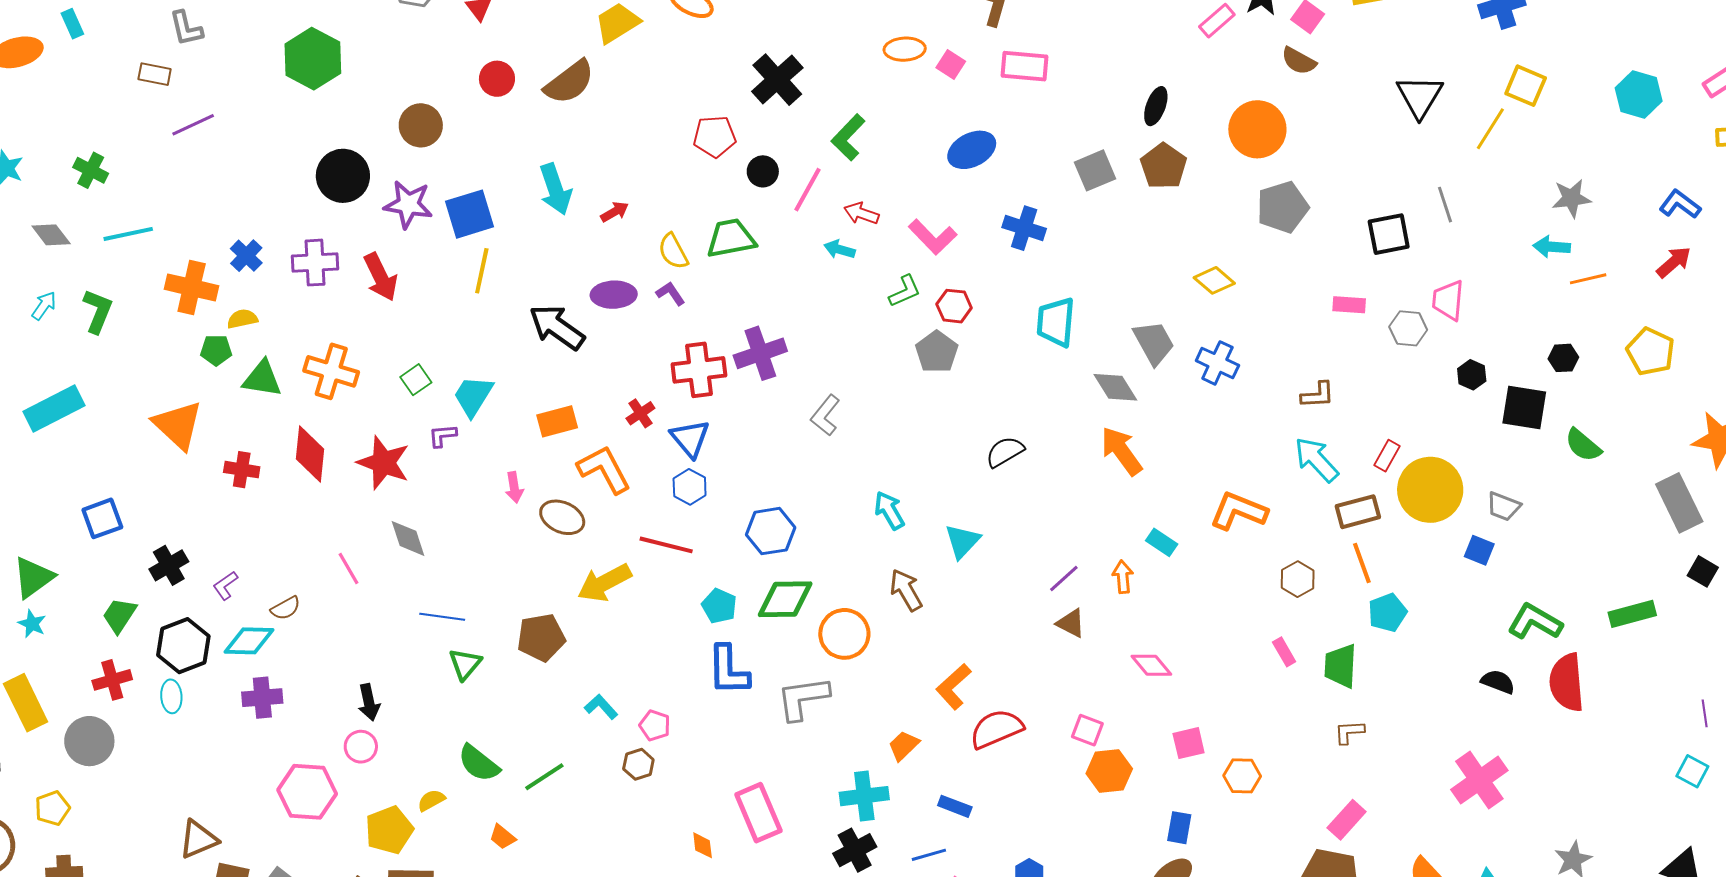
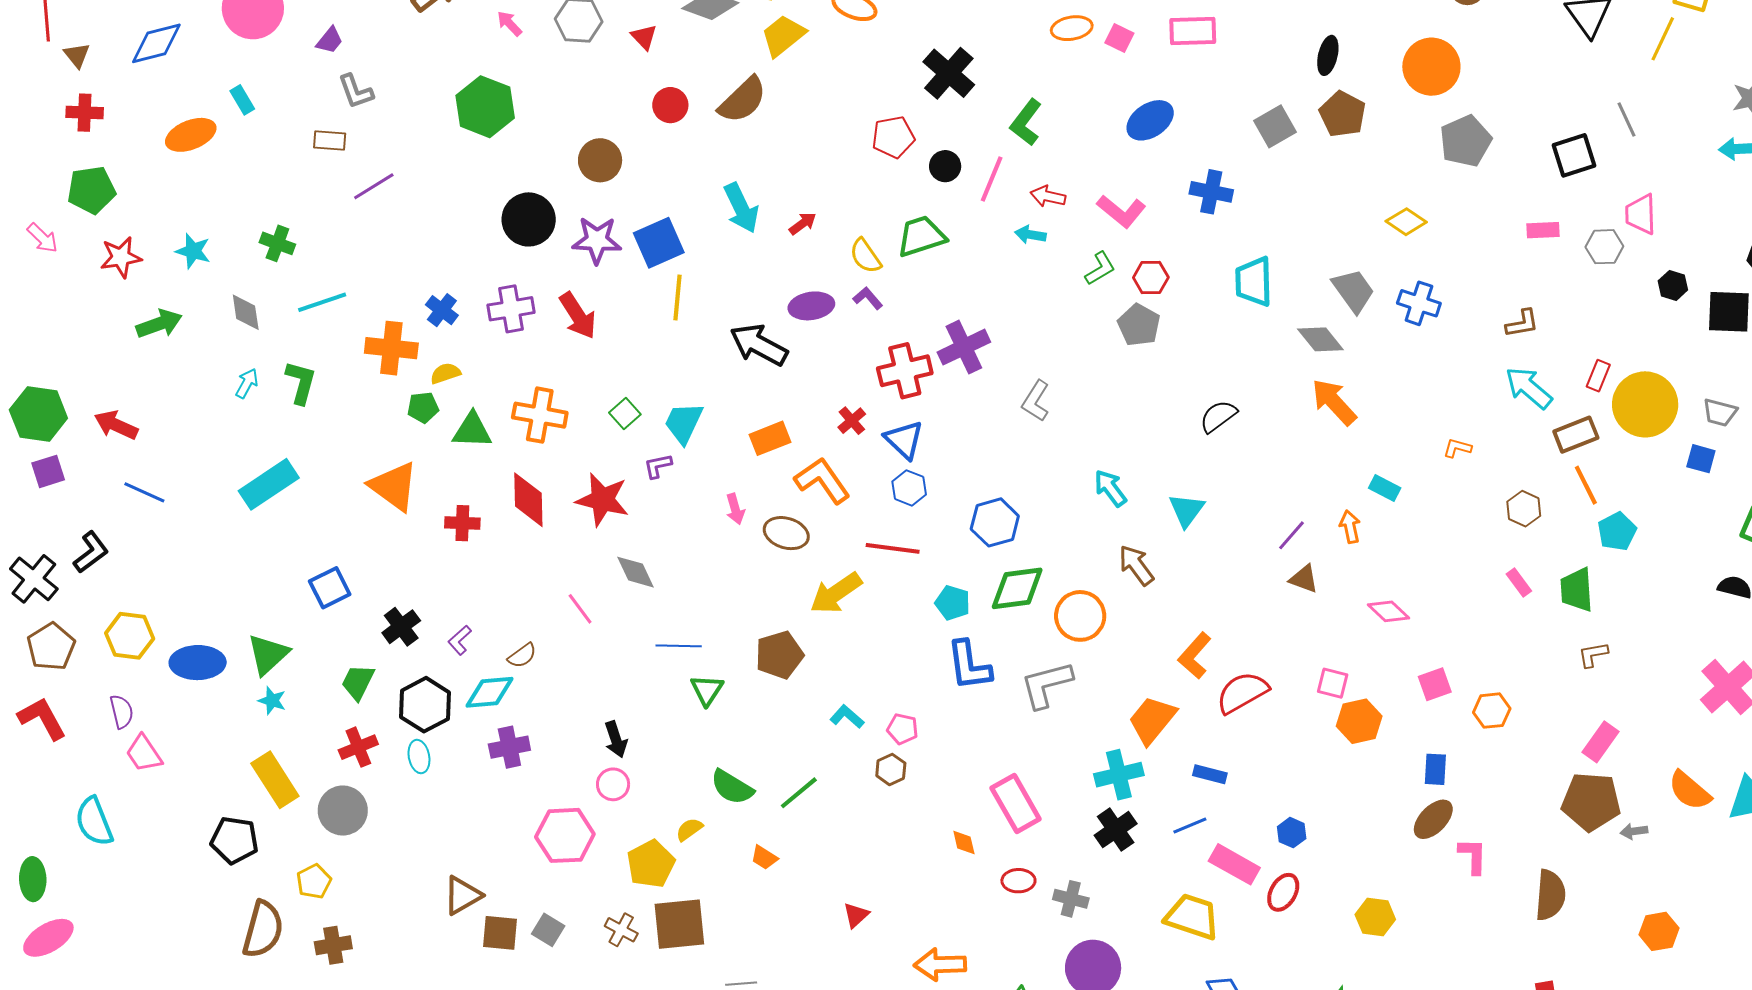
gray diamond: (51, 235) -> (246, 312), turned 36
orange L-shape: (1238, 511) -> (1457, 448), size x0.5
orange trapezoid: (904, 746) -> (1152, 720), size x1.6

